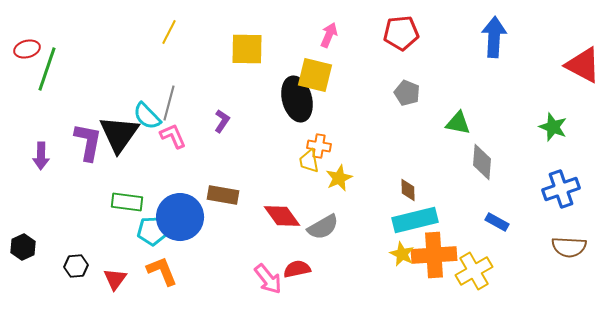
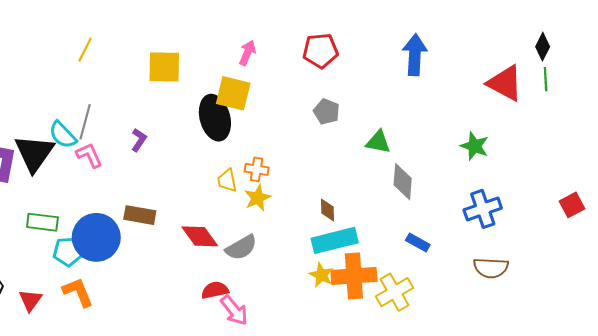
orange cross: (319, 146) -> (257, 169), moved
pink arrow: (268, 279) -> (234, 310), moved

